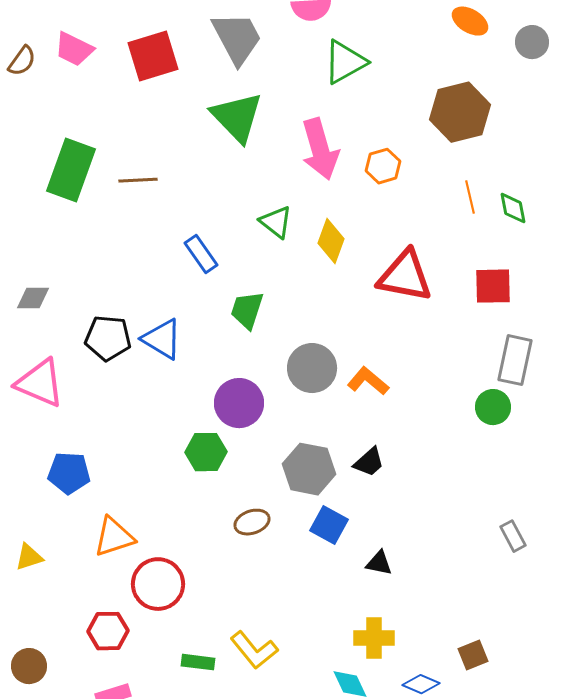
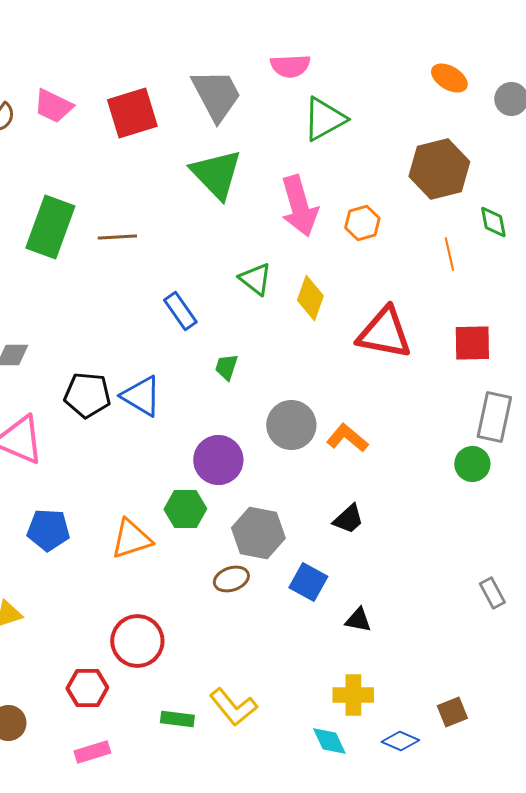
green diamond: (513, 208) -> (493, 222), moved
green trapezoid: (247, 310) -> (226, 367), size x0.7
gray hexagon: (309, 469) -> (258, 533), moved
orange triangle: (114, 537) -> (131, 539), moved

